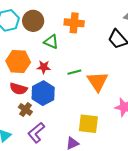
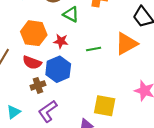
orange triangle: (98, 81) -> (126, 44), moved, turned 30
brown cross: (25, 110) -> (38, 85), turned 32

